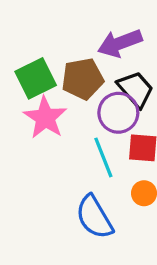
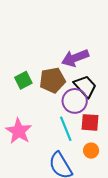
green square: (36, 78) -> (23, 80), size x0.7
pink star: (45, 118) -> (19, 131), moved

